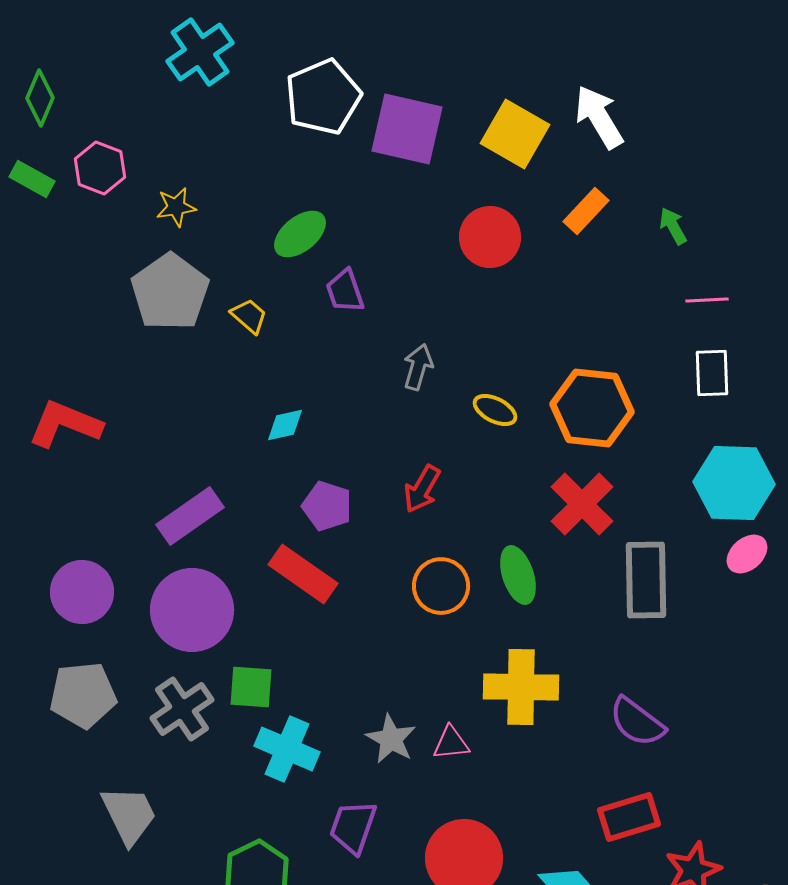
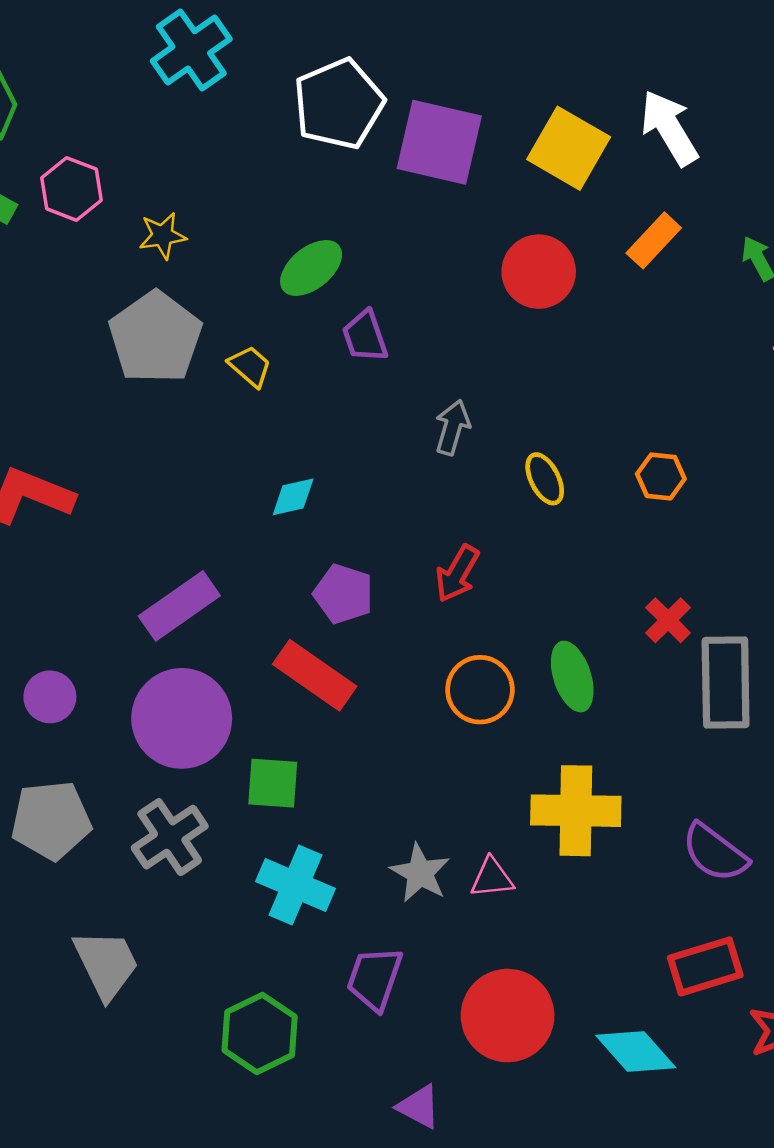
orange hexagon: (592, 408) -> (661, 476), size x0.5
yellow ellipse: (495, 410) -> (545, 479), turned 36
red cross: (582, 504) -> (668, 620), moved, size x0.6
purple circle: (82, 592) -> (50, 697), size x0.7
green square: (251, 687) -> (273, 783), moved

